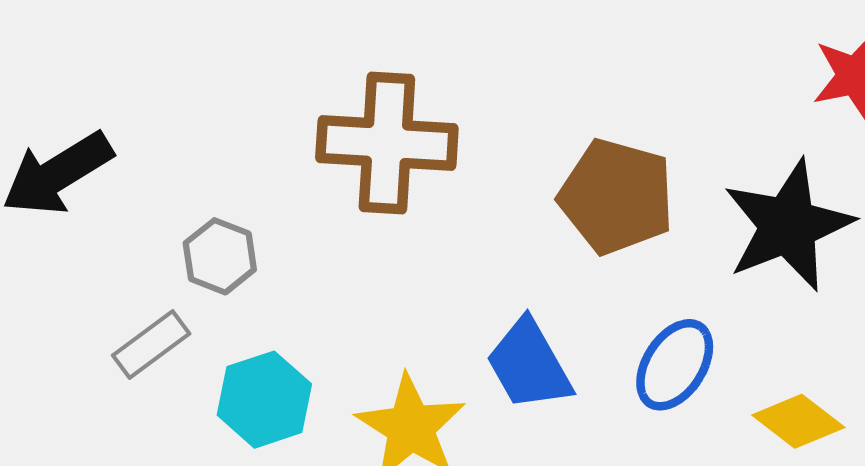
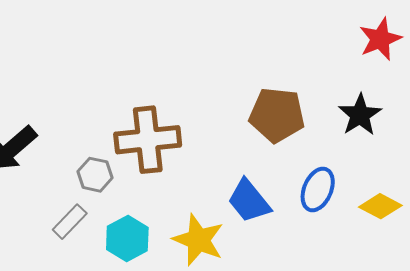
brown cross: (387, 143) -> (148, 140), moved
black star: (788, 225) -> (360, 115), size x0.7

